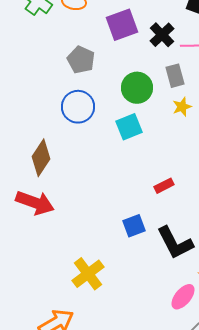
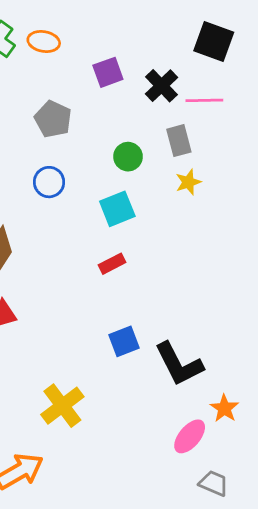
purple square: (122, 25) -> (108, 72), size x0.7
green circle: (137, 88) -> (128, 157), size x0.7
blue circle: (78, 107) -> (49, 182), size x0.7
red rectangle: (164, 186) -> (112, 264), moved

